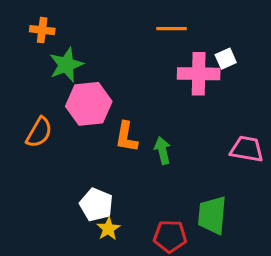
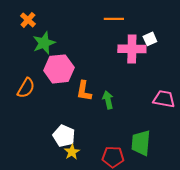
orange cross: (42, 30) -> (28, 20), turned 35

